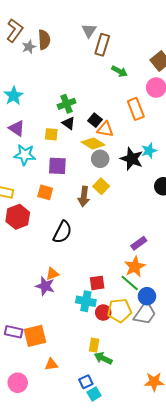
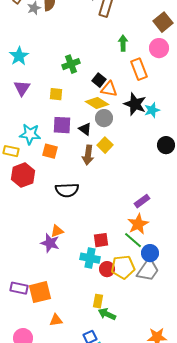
green arrow: (119, 71) -> (123, 43), moved, turned -119
black triangle: (69, 123) -> (85, 129), moved
purple triangle: (17, 128) -> (22, 88), turned 30
cyan star: (25, 155) -> (30, 134), moved
black star: (132, 159) -> (135, 104), moved
black semicircle: (62, 232) -> (67, 190), turned 60

